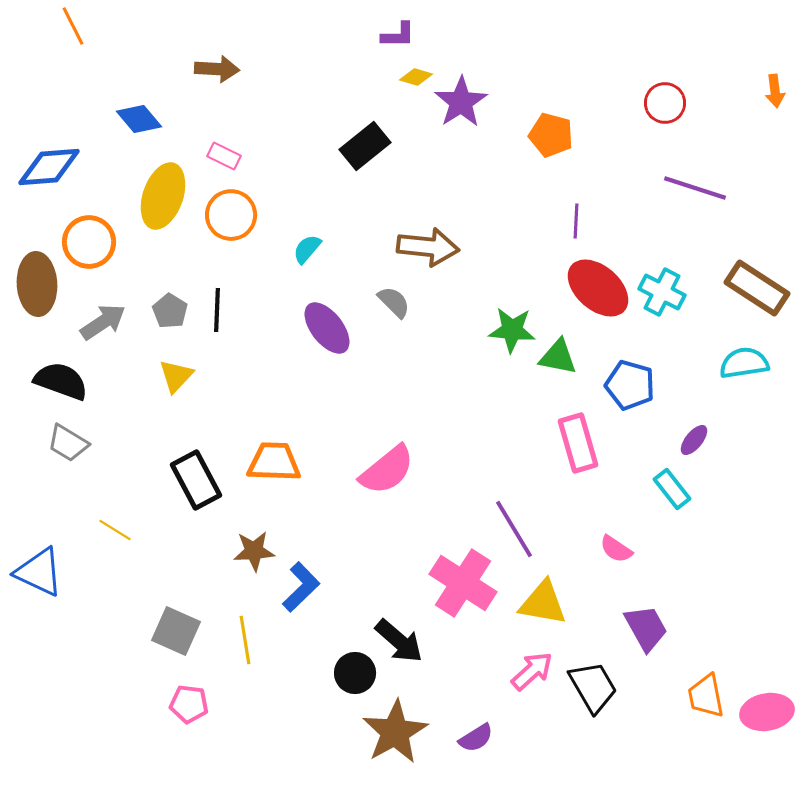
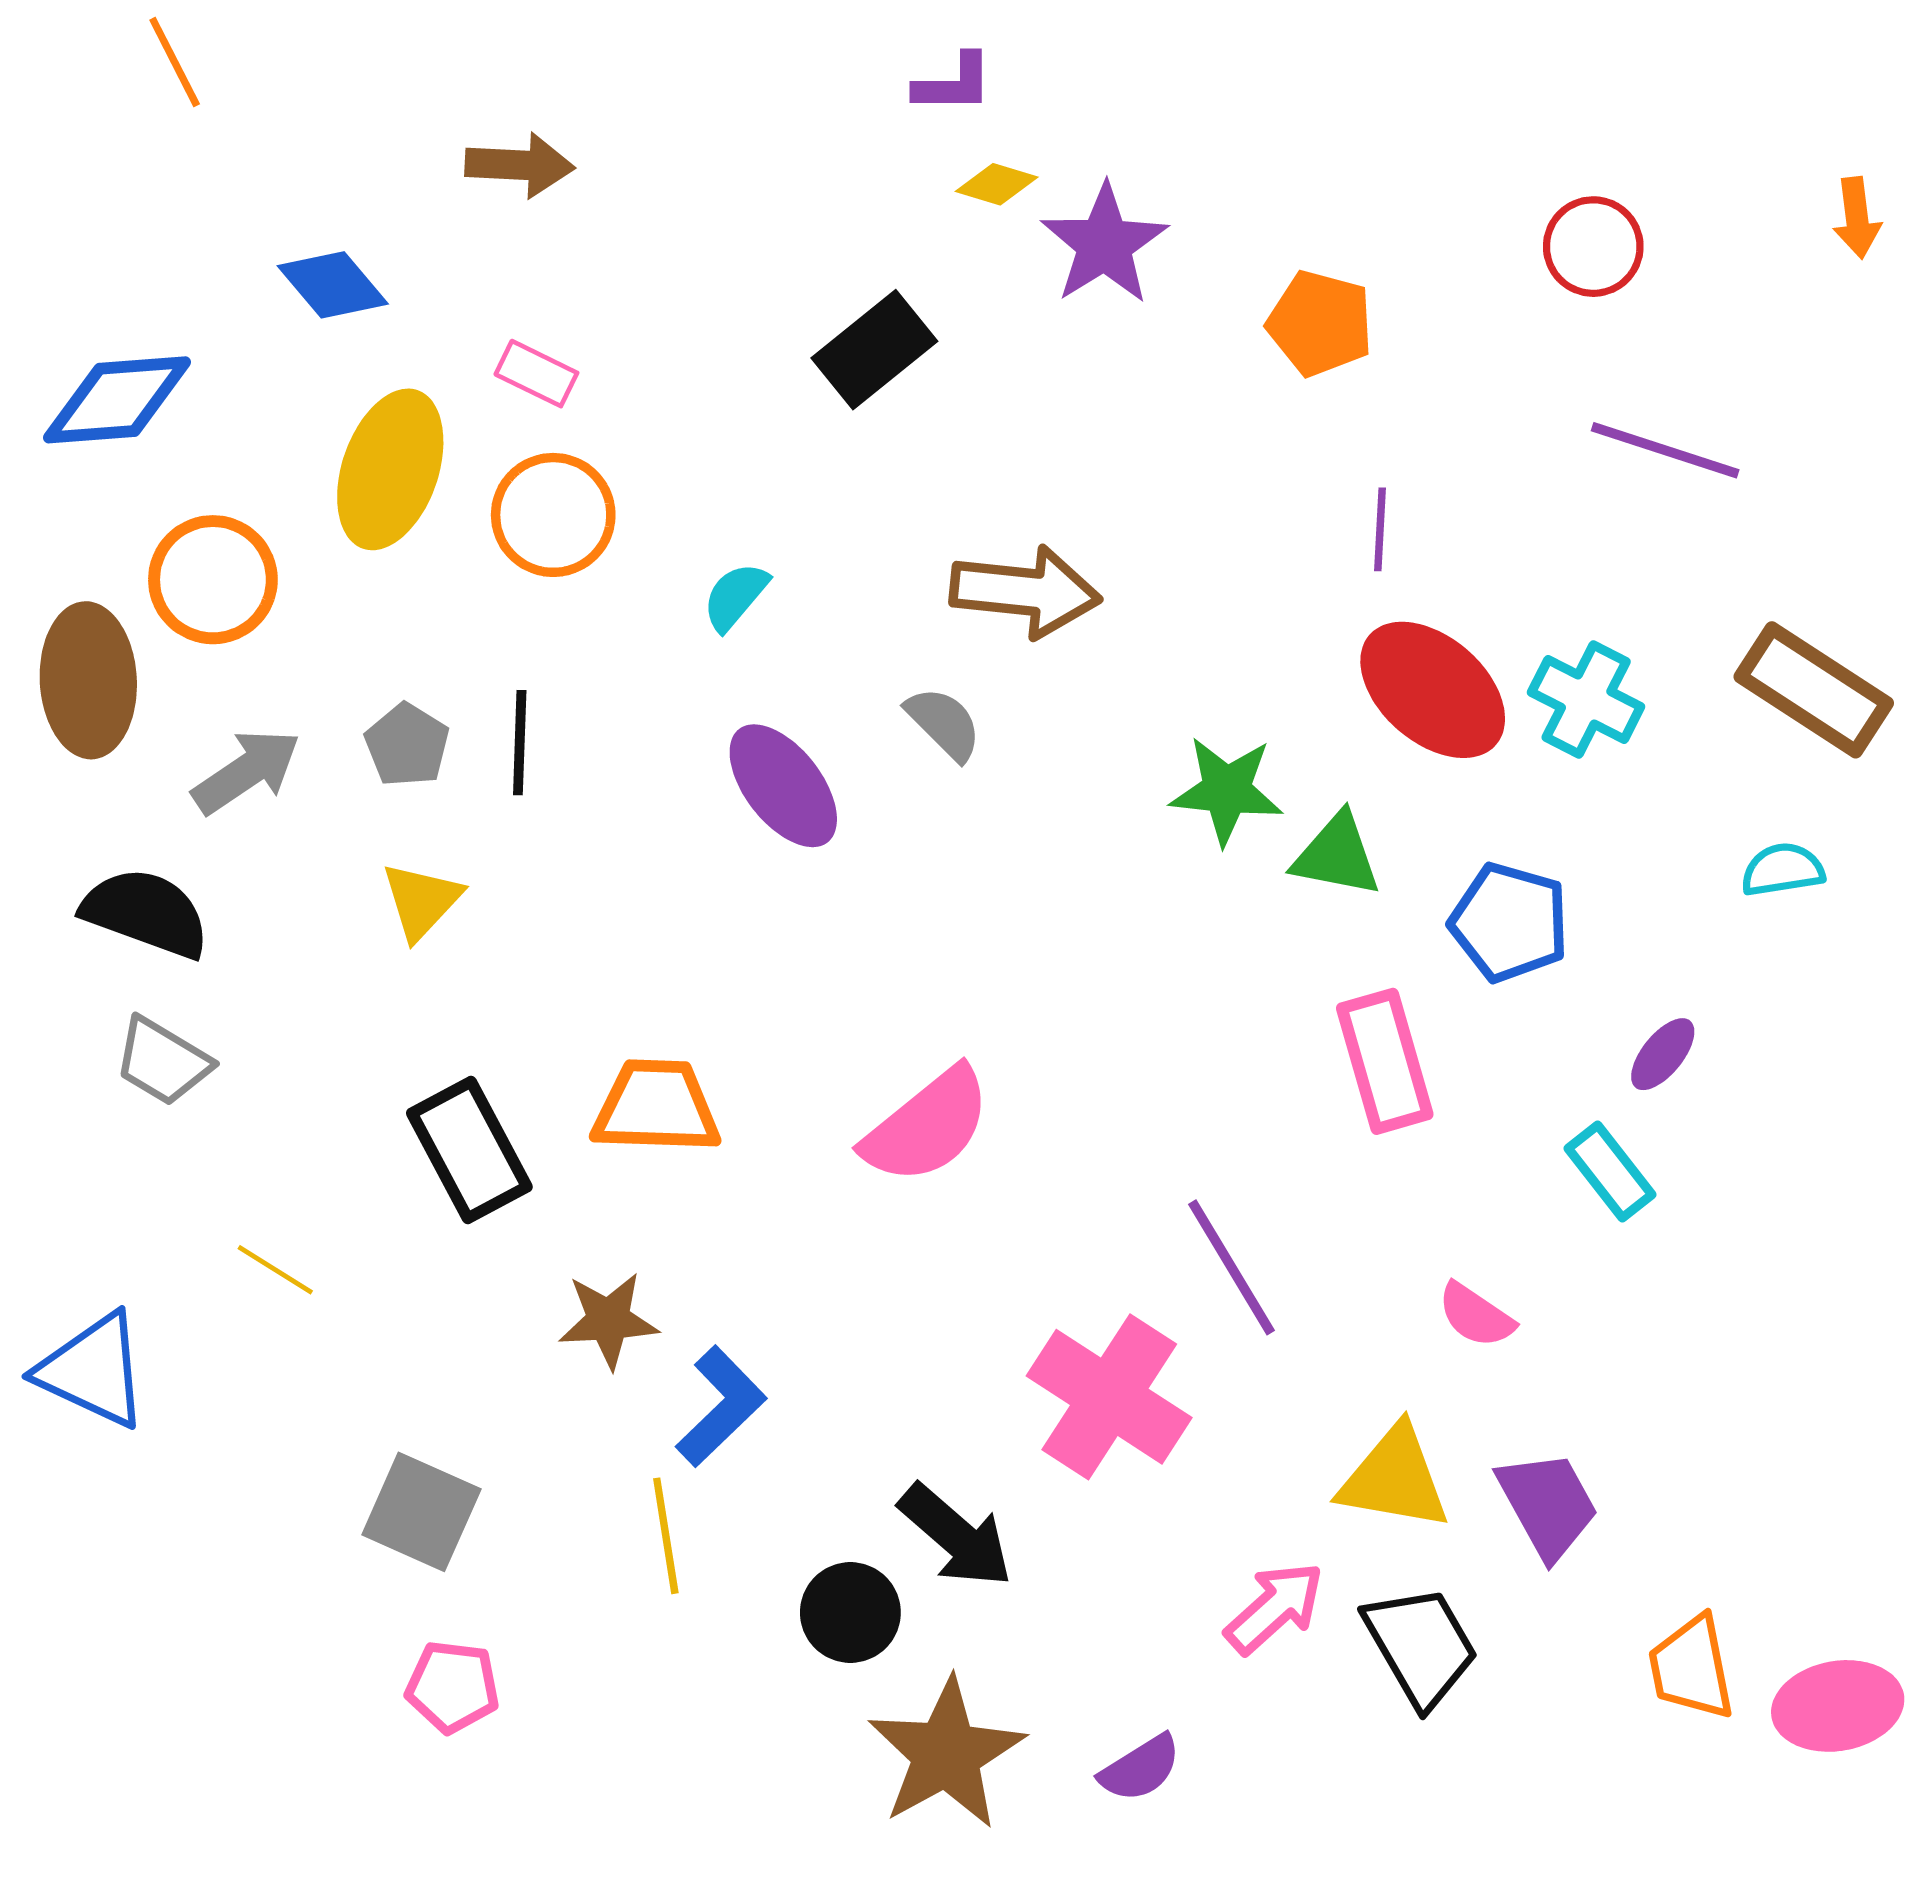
cyan semicircle: (744, 363) -> (1783, 870), size x0.7
yellow triangle: (543, 603) -> (1394, 1478), moved
yellow line: (245, 640) -> (666, 1536), moved

